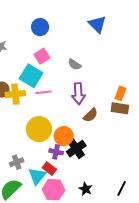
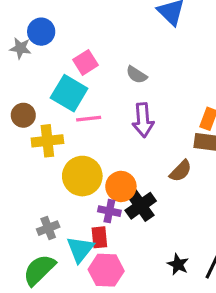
blue circle: (40, 27) -> (41, 32), moved
yellow cross: (15, 94) -> (47, 141), moved
brown semicircle: (91, 115) -> (181, 171), moved
red rectangle: (49, 169) -> (99, 237), turned 48
black star: (86, 189) -> (178, 264), moved

